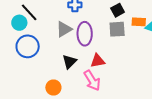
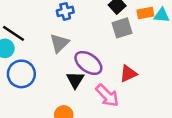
purple ellipse: (85, 34) -> (88, 63), moved, turned -40
red triangle: (98, 61) -> (128, 74), moved

